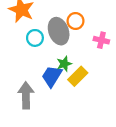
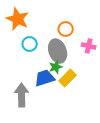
gray ellipse: (59, 31) -> (58, 51), moved
blue trapezoid: (52, 76) -> (45, 78), turned 40

